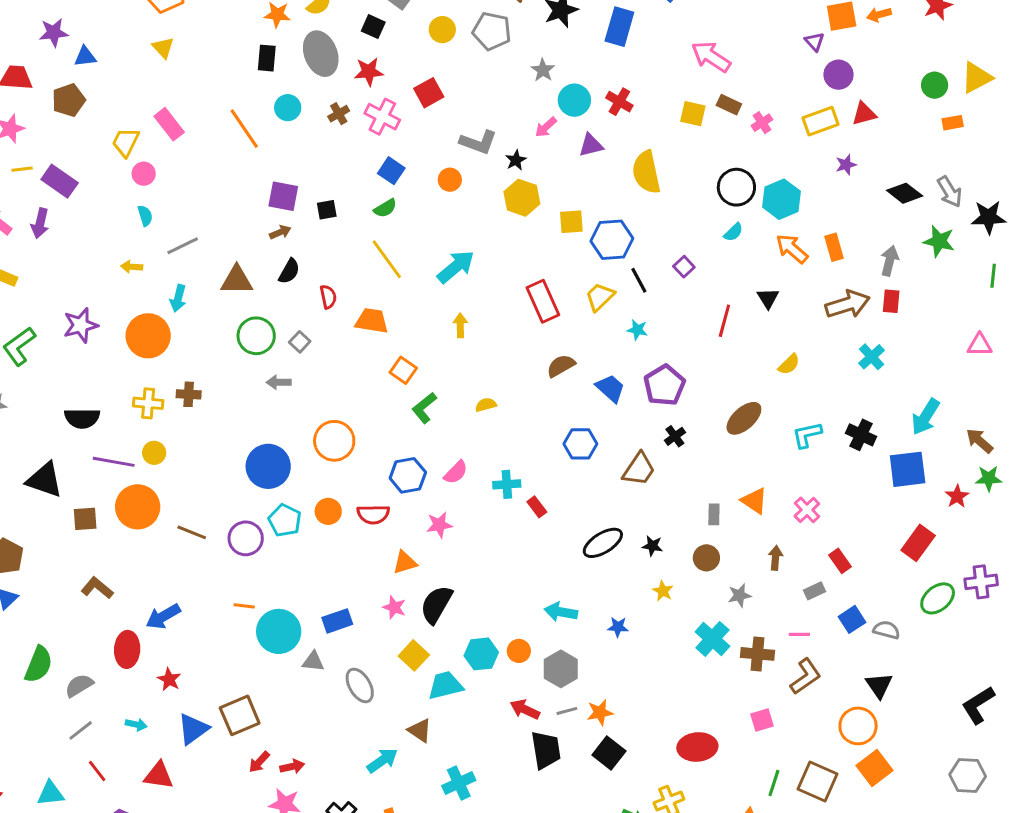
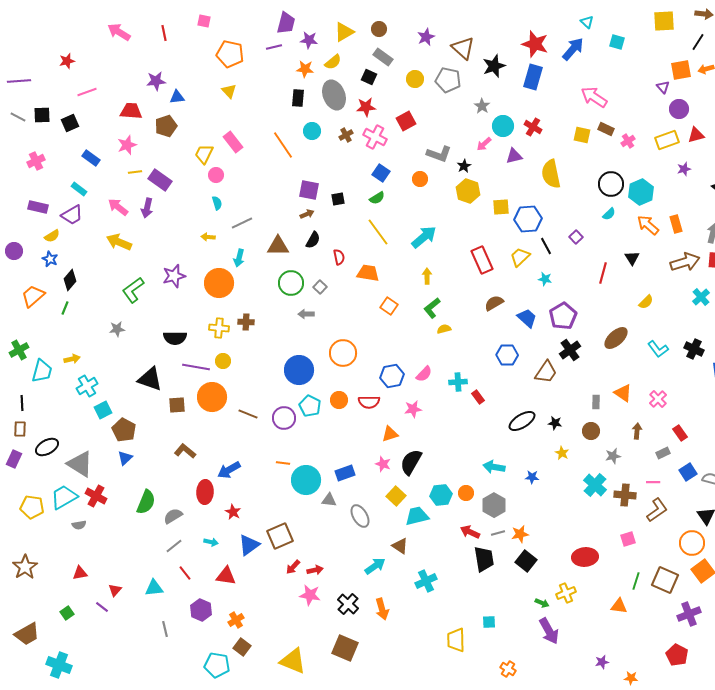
green L-shape: (424, 408) -> (432, 308), moved
cyan L-shape: (807, 435) -> (658, 349), turned -115
black cross: (675, 436) -> (570, 350), size x1.5

